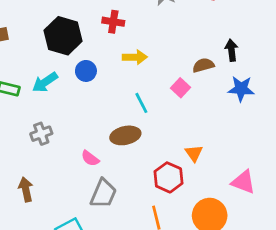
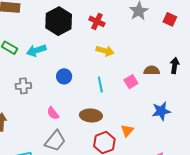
blue circle: (86, 71) -> (64, 76), moved
blue star: (241, 89) -> (161, 111), moved, turned -30
brown ellipse: (125, 135) -> (91, 115), moved

